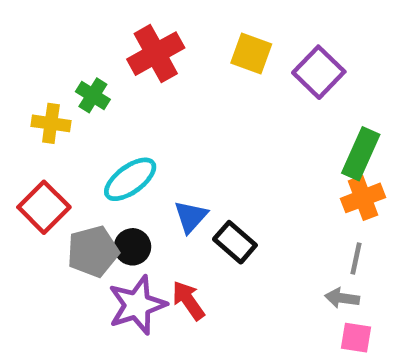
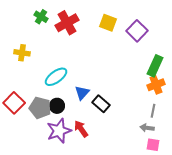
green cross: (93, 95) -> (41, 17), moved
red square: (44, 207) -> (14, 103), moved
gray pentagon: (93, 251) -> (40, 108), turned 30

